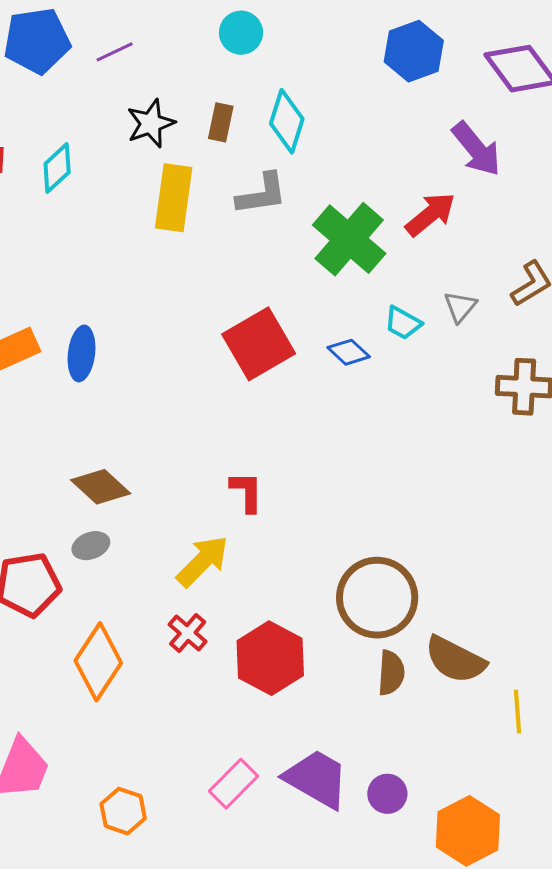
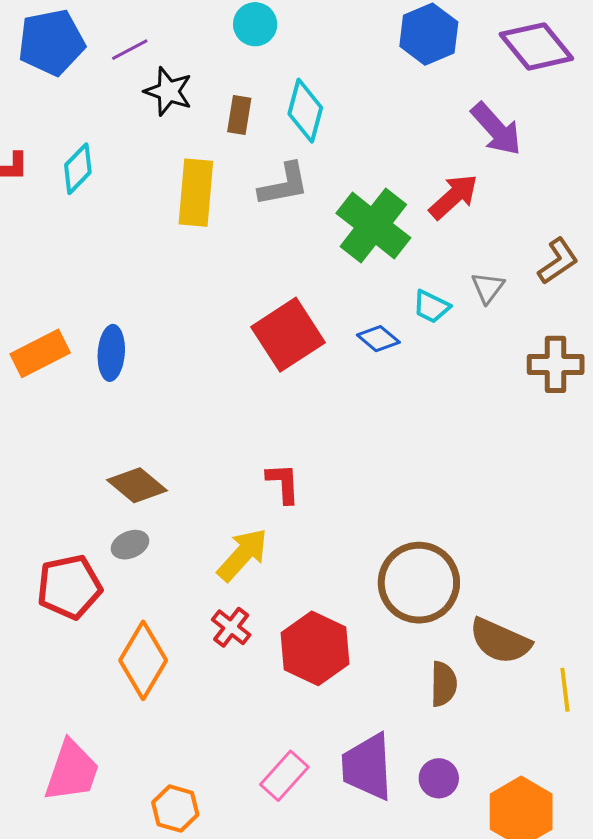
black star: (151, 123) -> (168, 91), moved, turned -30
brown semicircle: (391, 673) -> (443, 684), moved
purple trapezoid: (317, 779) -> (367, 767), turned -120

